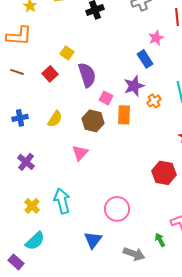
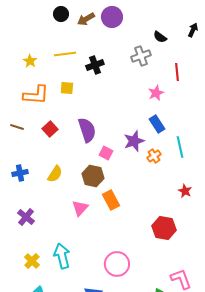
orange L-shape: (19, 36) -> (36, 95), moved
yellow square: (67, 53) -> (67, 88), moved, turned -32
blue rectangle: (145, 59) -> (157, 124), moved
orange rectangle: (124, 115) -> (111, 200), moved, turned -30

